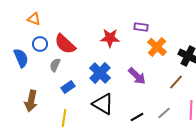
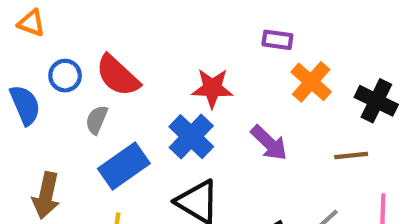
orange triangle: (34, 19) -> (31, 23), moved
red star: (110, 38) -> (212, 88), moved
brown line: (176, 82) -> (351, 155), turned 42
blue rectangle: (68, 87) -> (124, 166), size x1.6

